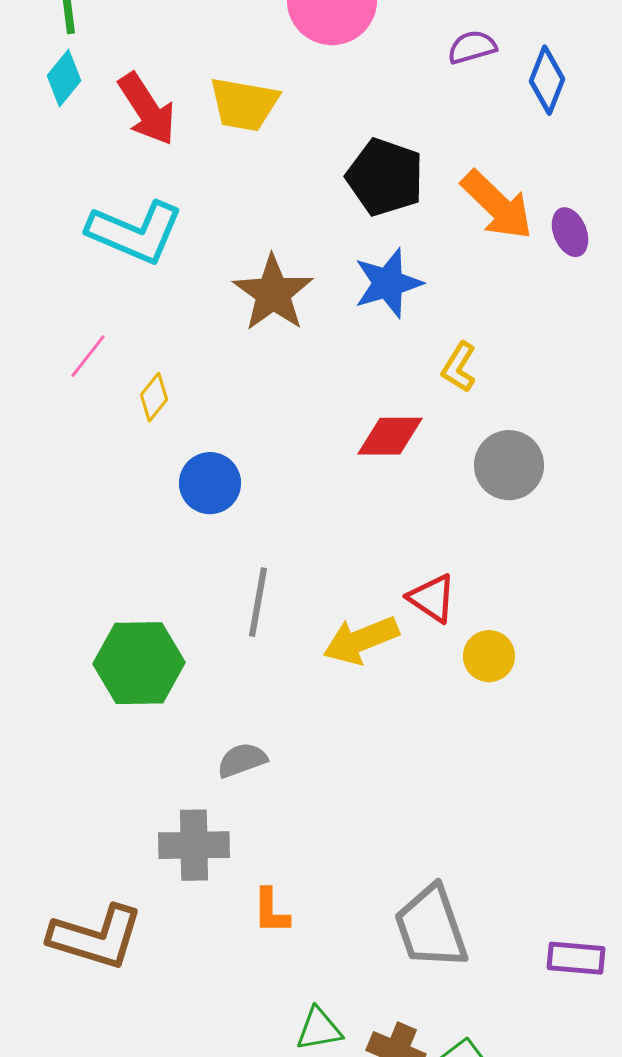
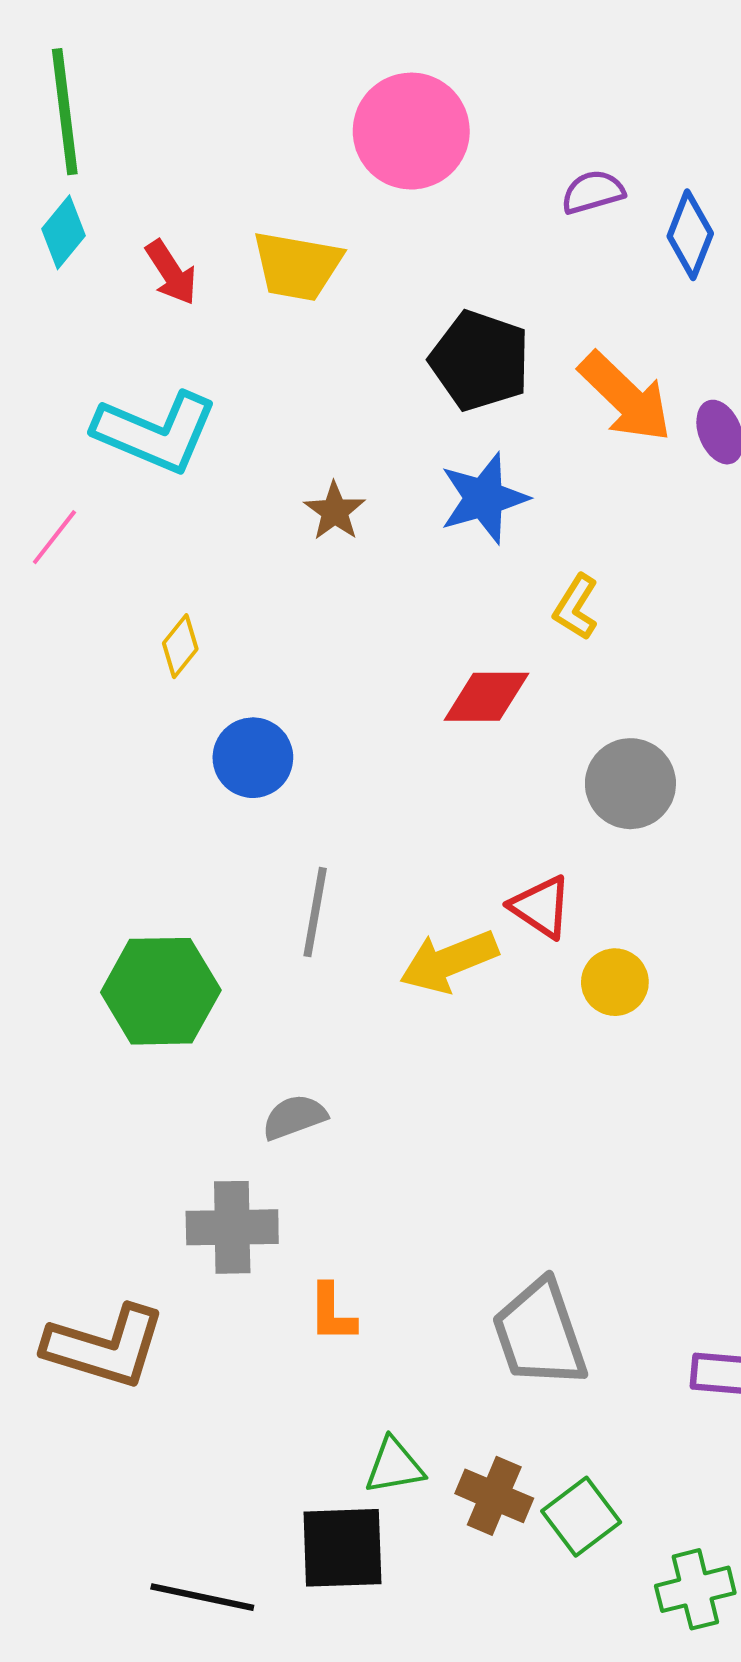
red arrow: (147, 109) -> (171, 272), size x0.7
brown star: (273, 293) -> (335, 511), size x0.6
pink line: (88, 356) -> (54, 537), moved
gray circle: (509, 465) -> (630, 784), moved

